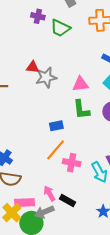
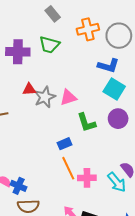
purple cross: (38, 16) -> (18, 52), moved, size x1.6
pink triangle: (80, 84) -> (68, 97), moved
orange line: (56, 150) -> (68, 168), turned -55

